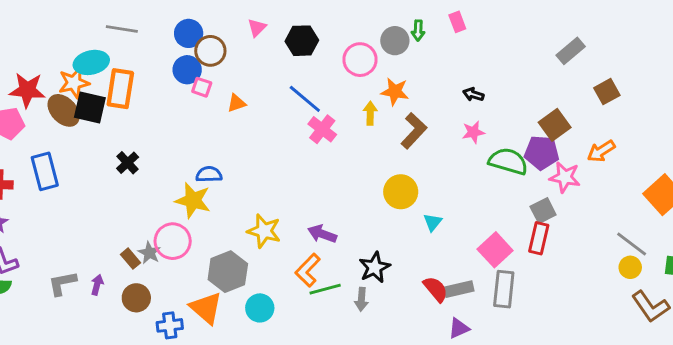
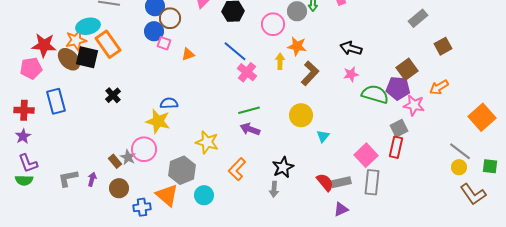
orange rectangle: (120, 89) -> (108, 44), turned -44
black arrow: (473, 94) -> (351, 48), size x1.5
purple arrow: (322, 234) -> (250, 129), moved
green line: (325, 289) -> (249, 110), moved

